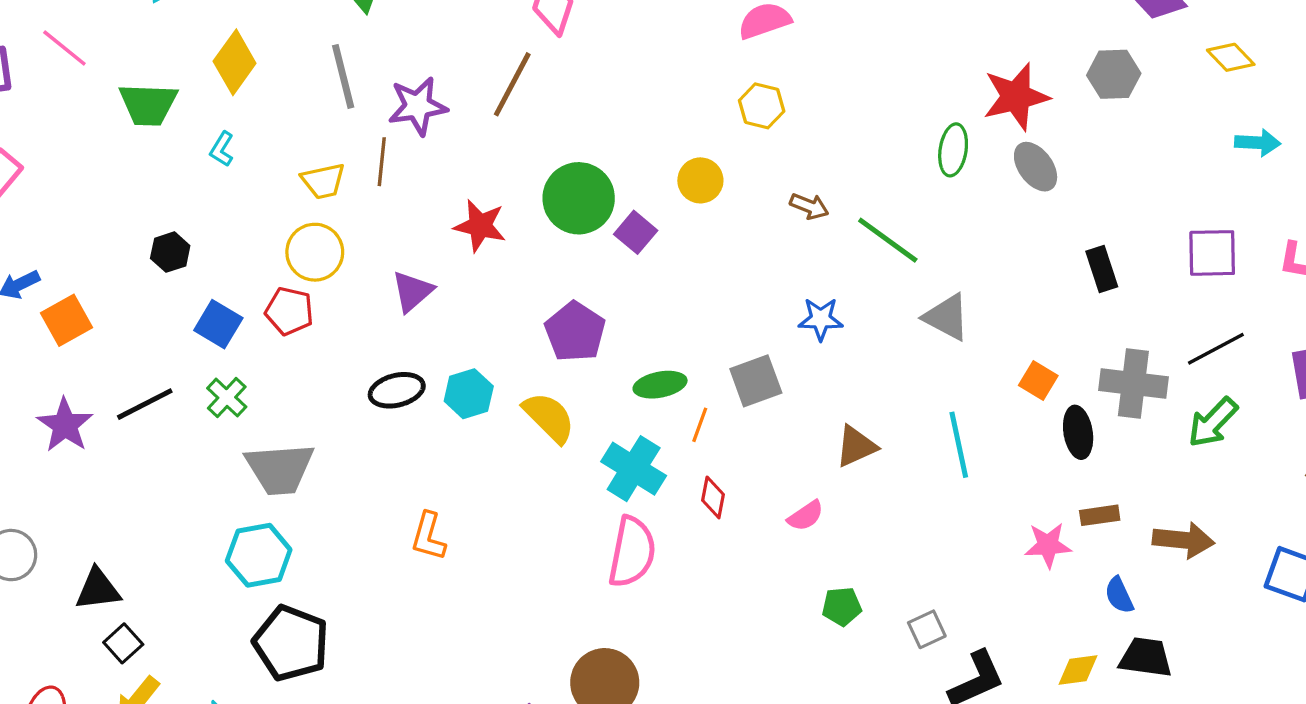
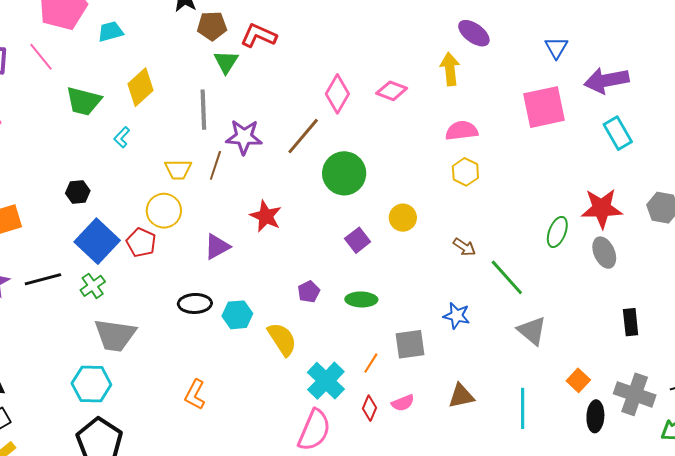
yellow hexagon: (762, 106) -> (465, 172), moved
green circle: (579, 198) -> (344, 173), moved
blue square: (218, 324) -> (97, 241), size x1.5
purple pentagon: (575, 332) -> (309, 292), size x0.6
green ellipse: (660, 385) -> (361, 299), moved
pink semicircle: (806, 516) -> (403, 403), moved

